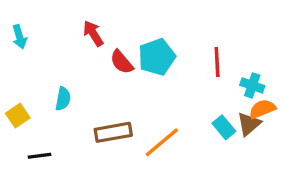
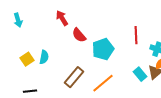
cyan pentagon: (157, 57) -> (103, 49), moved
yellow square: (18, 116) -> (27, 59), moved
brown rectangle: (113, 132) -> (74, 77), turned -40

